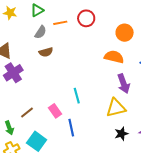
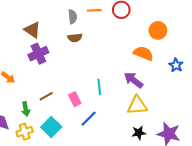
gray semicircle: (40, 32) -> (73, 17), turned -48
purple arrow: (123, 84) -> (133, 80), moved, turned 138
blue line: (71, 128) -> (89, 119), turned 48

